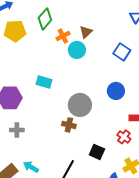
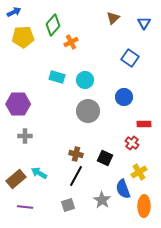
brown triangle: (86, 32) -> (113, 18), moved
cyan circle: (77, 50) -> (85, 80), moved
cyan rectangle: (44, 82) -> (57, 77), moved
brown cross: (69, 125) -> (76, 154), moved

